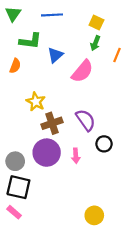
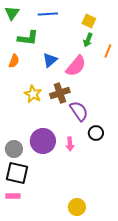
blue triangle: (55, 55) -> (50, 60), moved
brown cross: (52, 123) -> (60, 93), moved
pink rectangle: (14, 212) -> (13, 196), turned -40
yellow circle: (94, 215) -> (77, 207), moved

